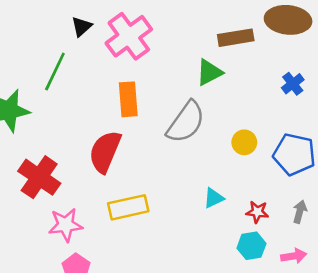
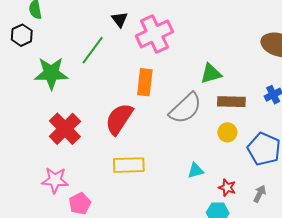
black triangle: (82, 27) -> (120, 20), turned -36
brown rectangle: (236, 38) -> (231, 102), moved
pink star: (66, 225) -> (55, 180), moved

